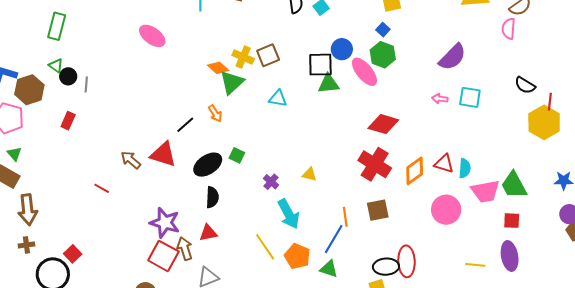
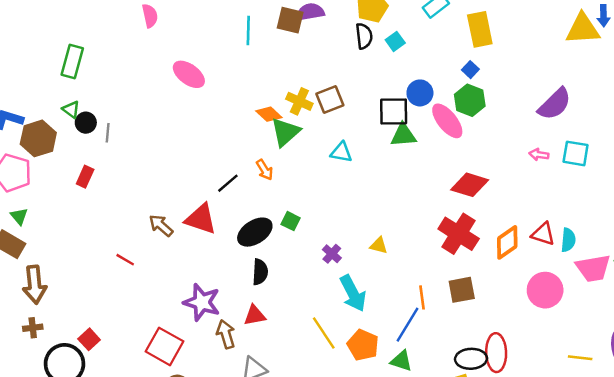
red square: (163, 256) -> (165, 346), moved

